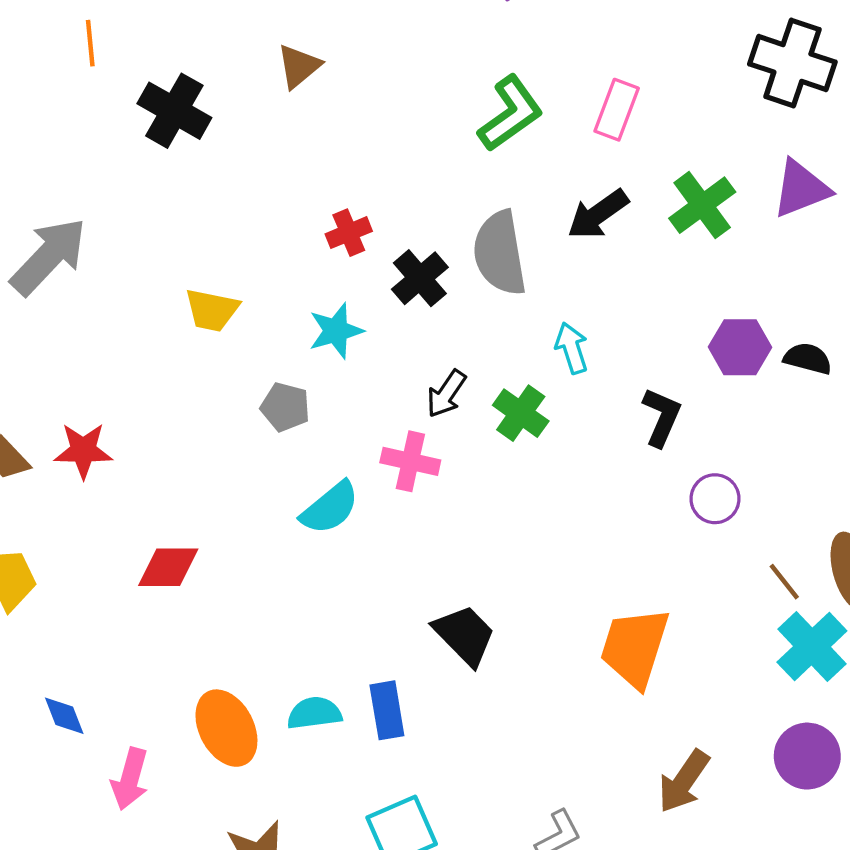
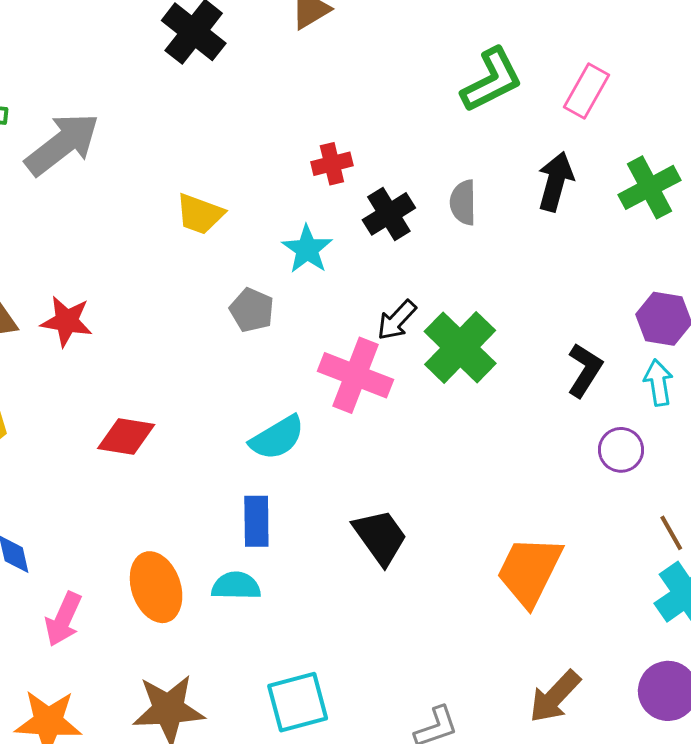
black arrow: (598, 214) -> (556, 181), turned 132
gray semicircle: (500, 253) -> (463, 203), size x0.6
cyan star: (336, 331) -> (307, 249), turned -30
cyan arrow: (572, 348) -> (658, 383), moved
green cross: (521, 413) -> (460, 347), size x1.5
pink cross: (410, 461) -> (356, 375), size x1.4
cyan semicircle: (330, 508) -> (277, 438), moved
blue rectangle: (387, 710) -> (256, 521), moved

